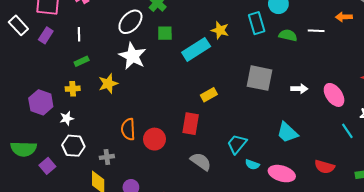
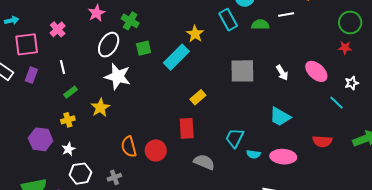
yellow star: (220, 30) -> (195, 34), turned 30
white arrow: (299, 89) -> (282, 73), turned 70

